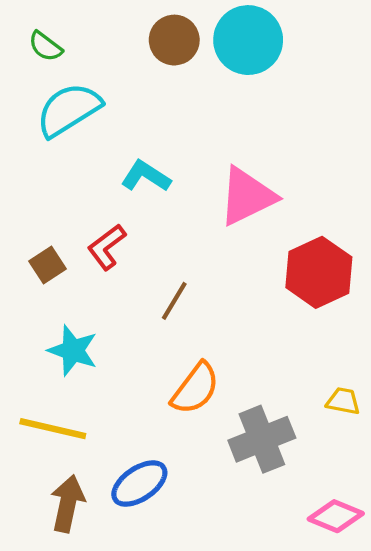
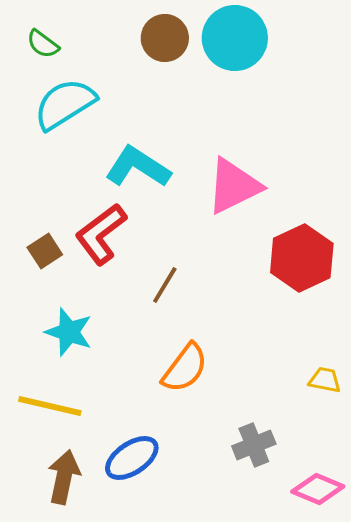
cyan L-shape: (146, 176) -> (138, 167), size x1.4
red L-shape: (107, 247) -> (101, 234), size x1.4
gray cross: (262, 439) -> (254, 445), moved, size x0.7

